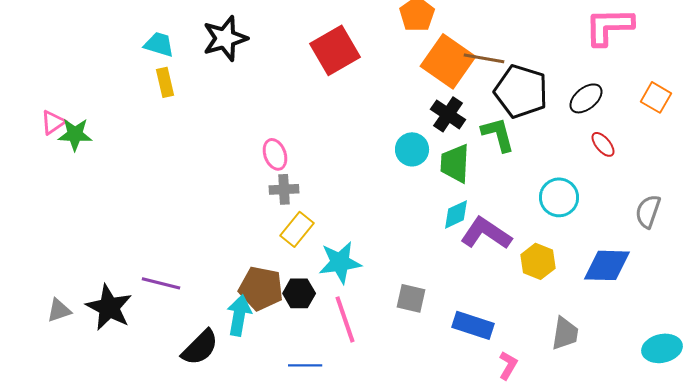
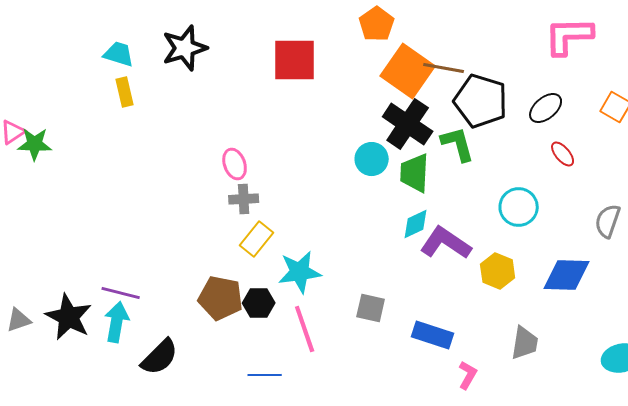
red square: (335, 50) -> (295, 60), turned 30
black cross: (448, 114) -> (408, 124), size x1.4
cyan arrow: (239, 315) -> (117, 322), moved

